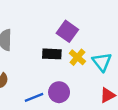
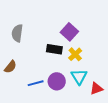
cyan triangle: (102, 62) -> (79, 77), moved

